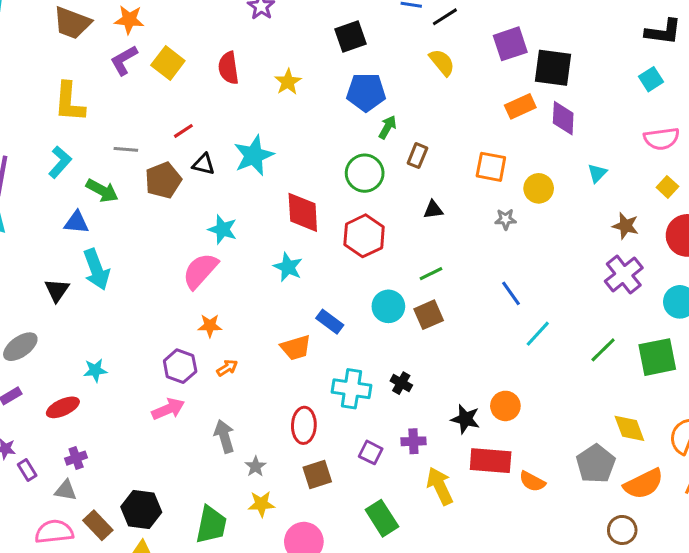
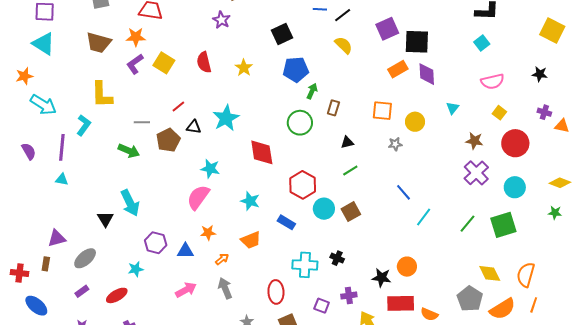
cyan L-shape: (60, 162) -> (84, 125), moved
blue triangle: (76, 222) -> (185, 251), moved
red hexagon: (364, 236) -> (303, 185), moved
cyan star: (288, 267) -> (250, 201), moved
green line: (431, 274) -> (350, 170), moved
orange trapezoid: (296, 348) -> (251, 240), moved
purple hexagon: (180, 366) -> (156, 243), moved
gray arrow: (224, 436) -> (225, 288), moved

